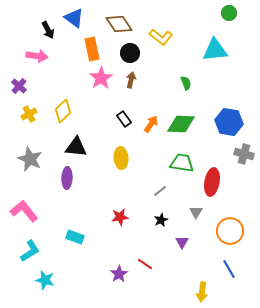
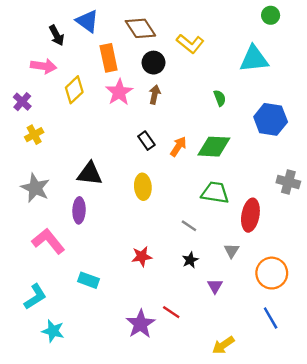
yellow diamond: (63, 111) -> (74, 90), moved
blue hexagon: (229, 122) -> (271, 119), moved
gray line: (160, 191) -> (189, 226), turned 72
pink L-shape: (24, 211) -> (48, 241), moved
purple star: (119, 274) -> (140, 324), size x1.4
yellow arrow: (202, 292) -> (223, 345), moved, turned 48

